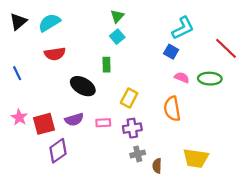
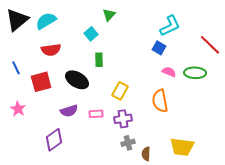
black triangle: (18, 22) -> (17, 20), size x1.4
cyan square: (117, 37) -> (91, 34), moved
red square: (44, 124) -> (41, 82), moved

